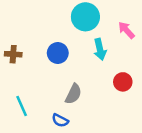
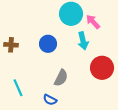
pink arrow: (126, 30) -> (93, 22), moved
red circle: (123, 82) -> (102, 68), size x1.5

